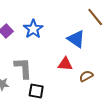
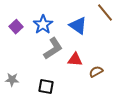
blue triangle: (76, 39) -> (78, 26), moved
gray L-shape: (23, 68) -> (53, 49), moved, turned 60

